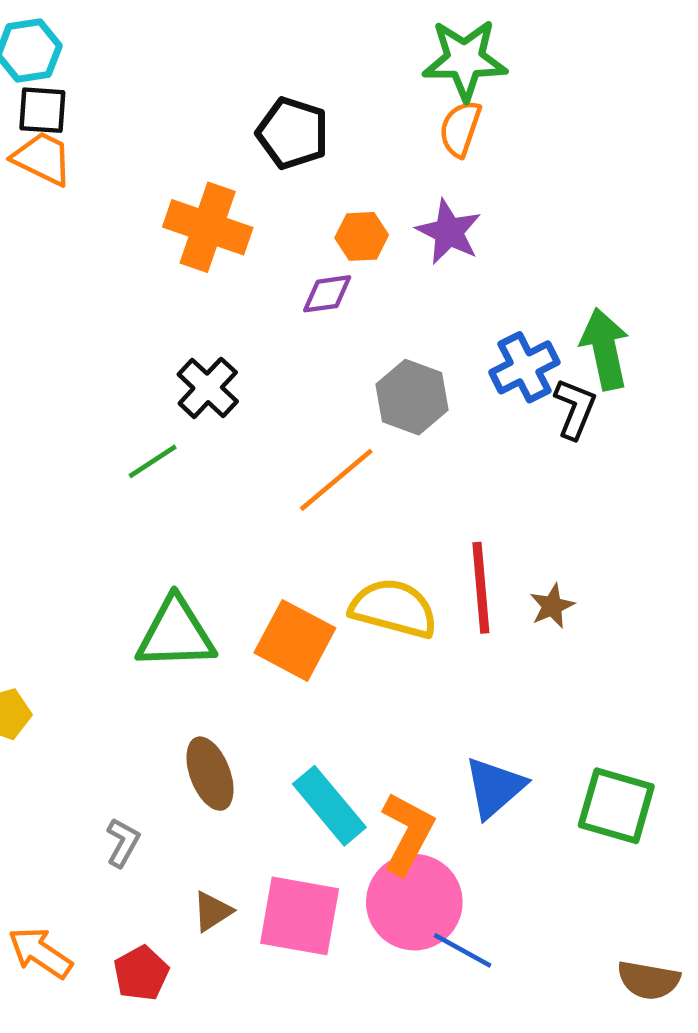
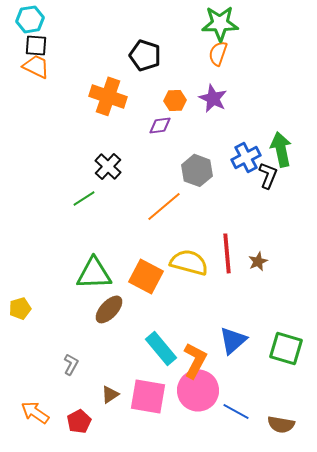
brown ellipse: (210, 774) -> (109, 309), moved, turned 64
blue line: (463, 950) -> (236, 411), moved
brown semicircle: (648, 980) -> (281, 424), moved

